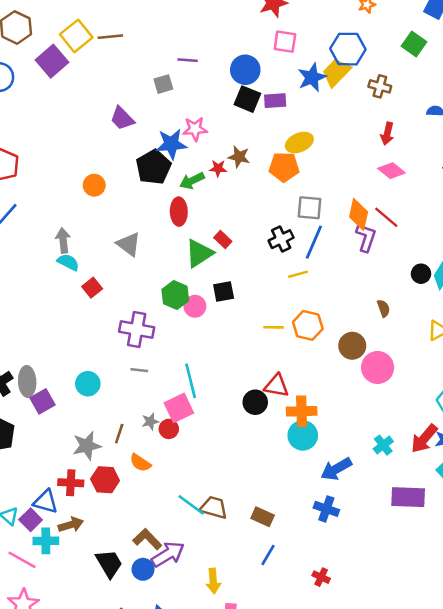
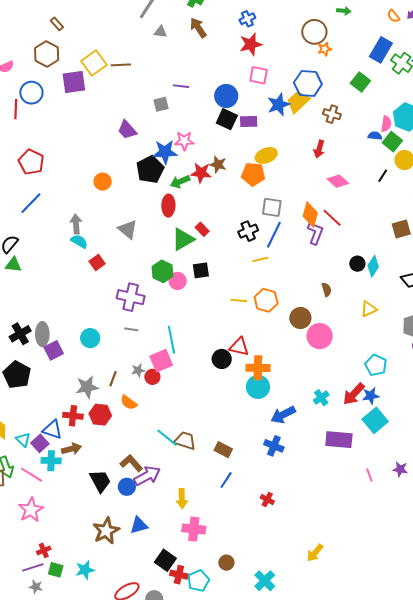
purple square: (52, 61) -> (74, 82), turned 30
red arrow: (387, 134) -> (319, 149), moved
red star: (218, 168) -> (201, 173), size x1.5

